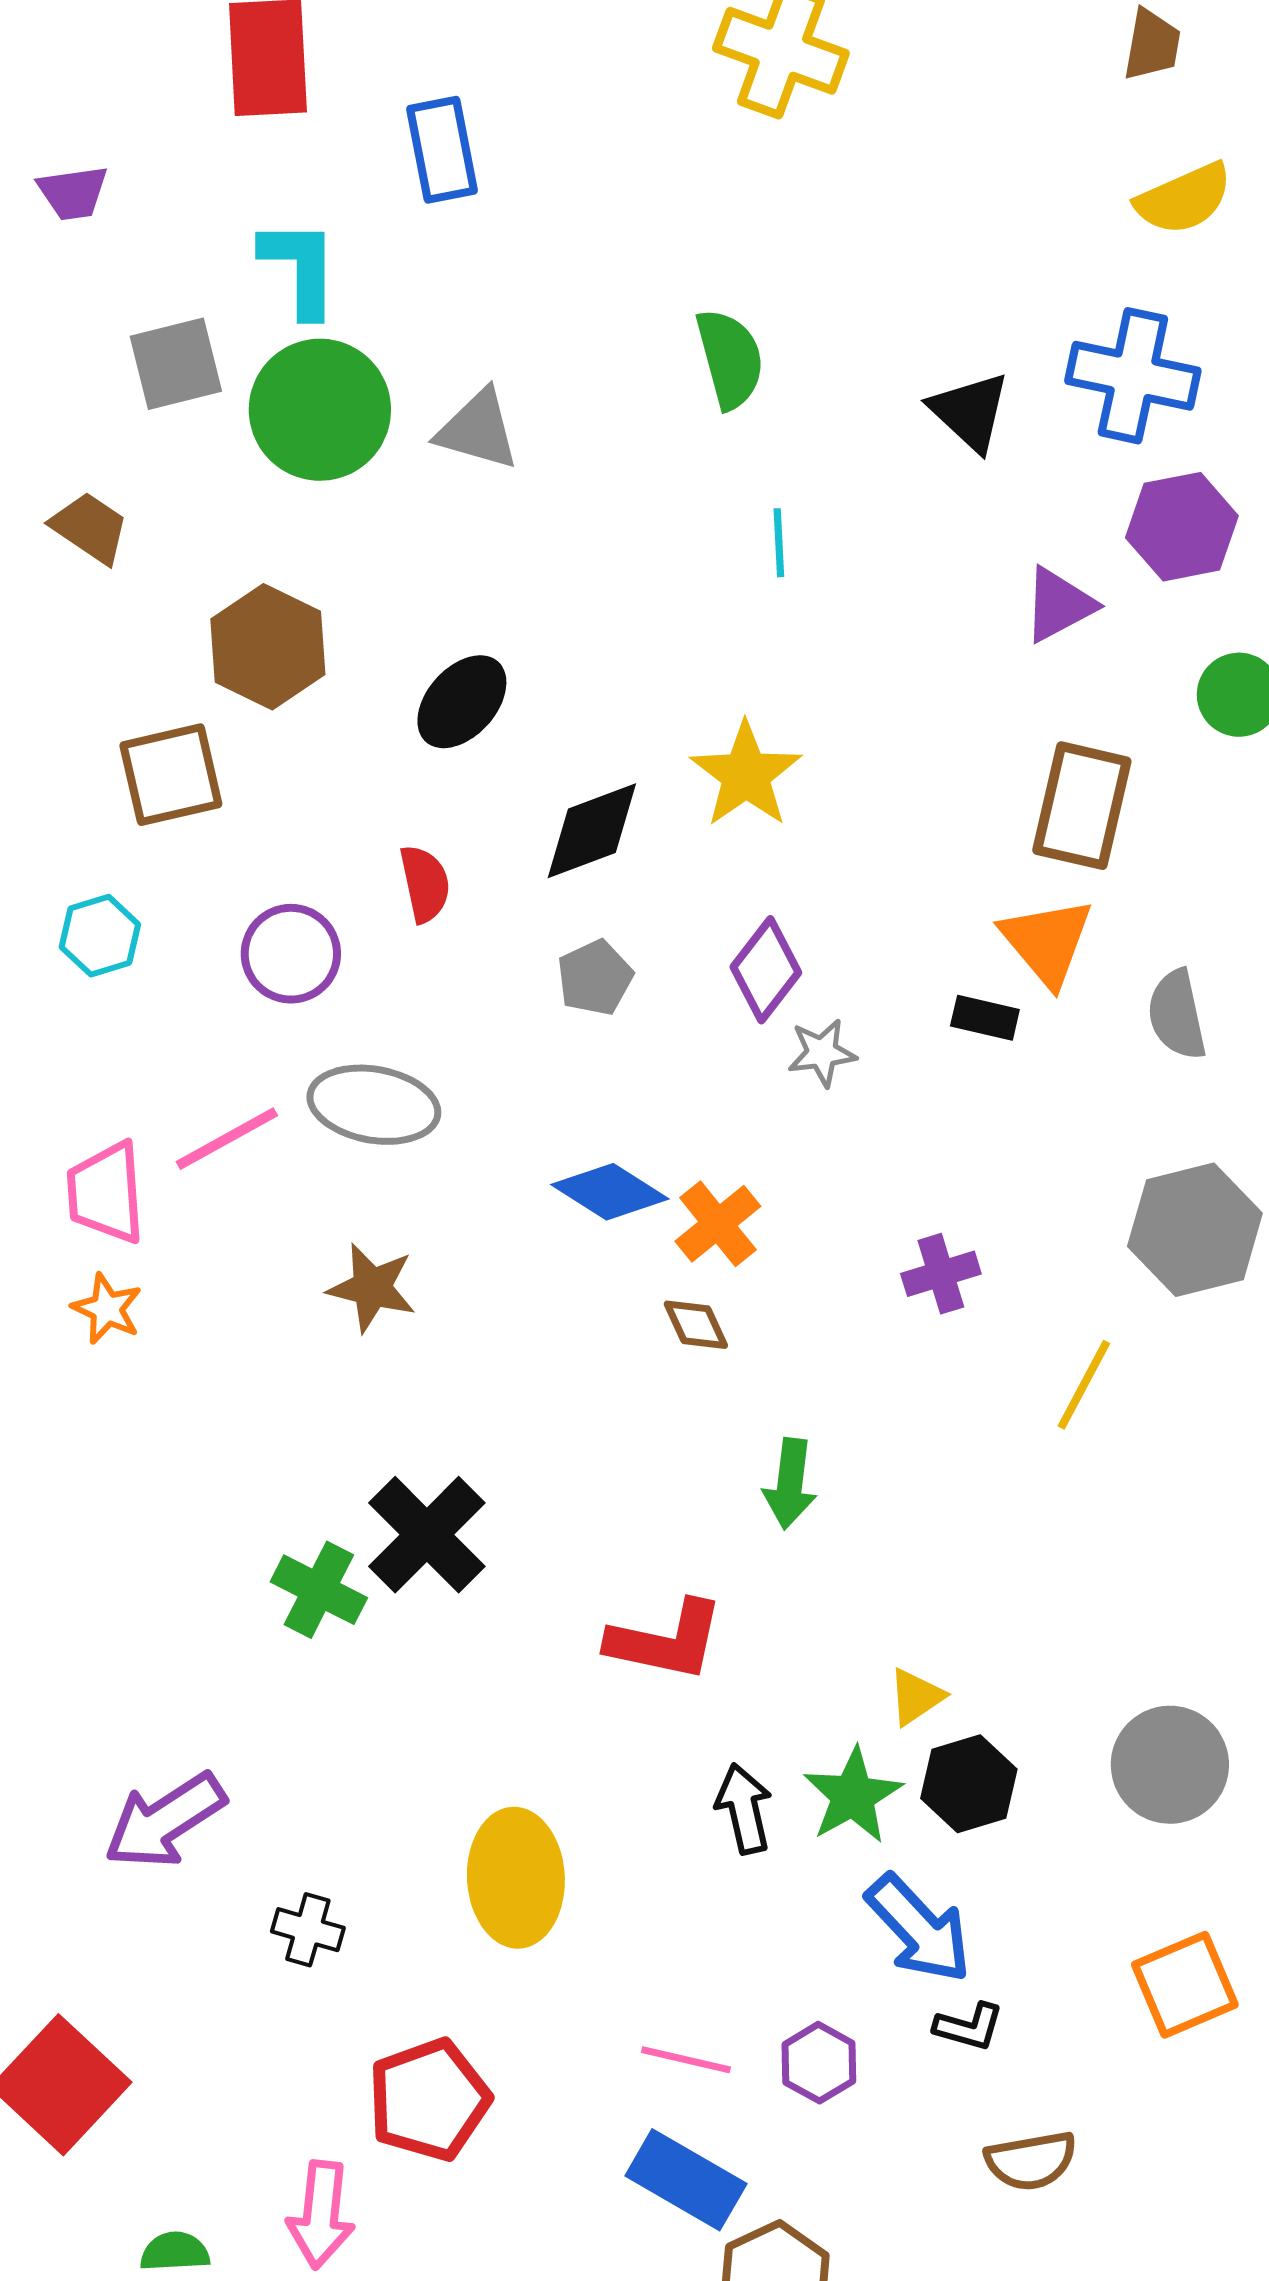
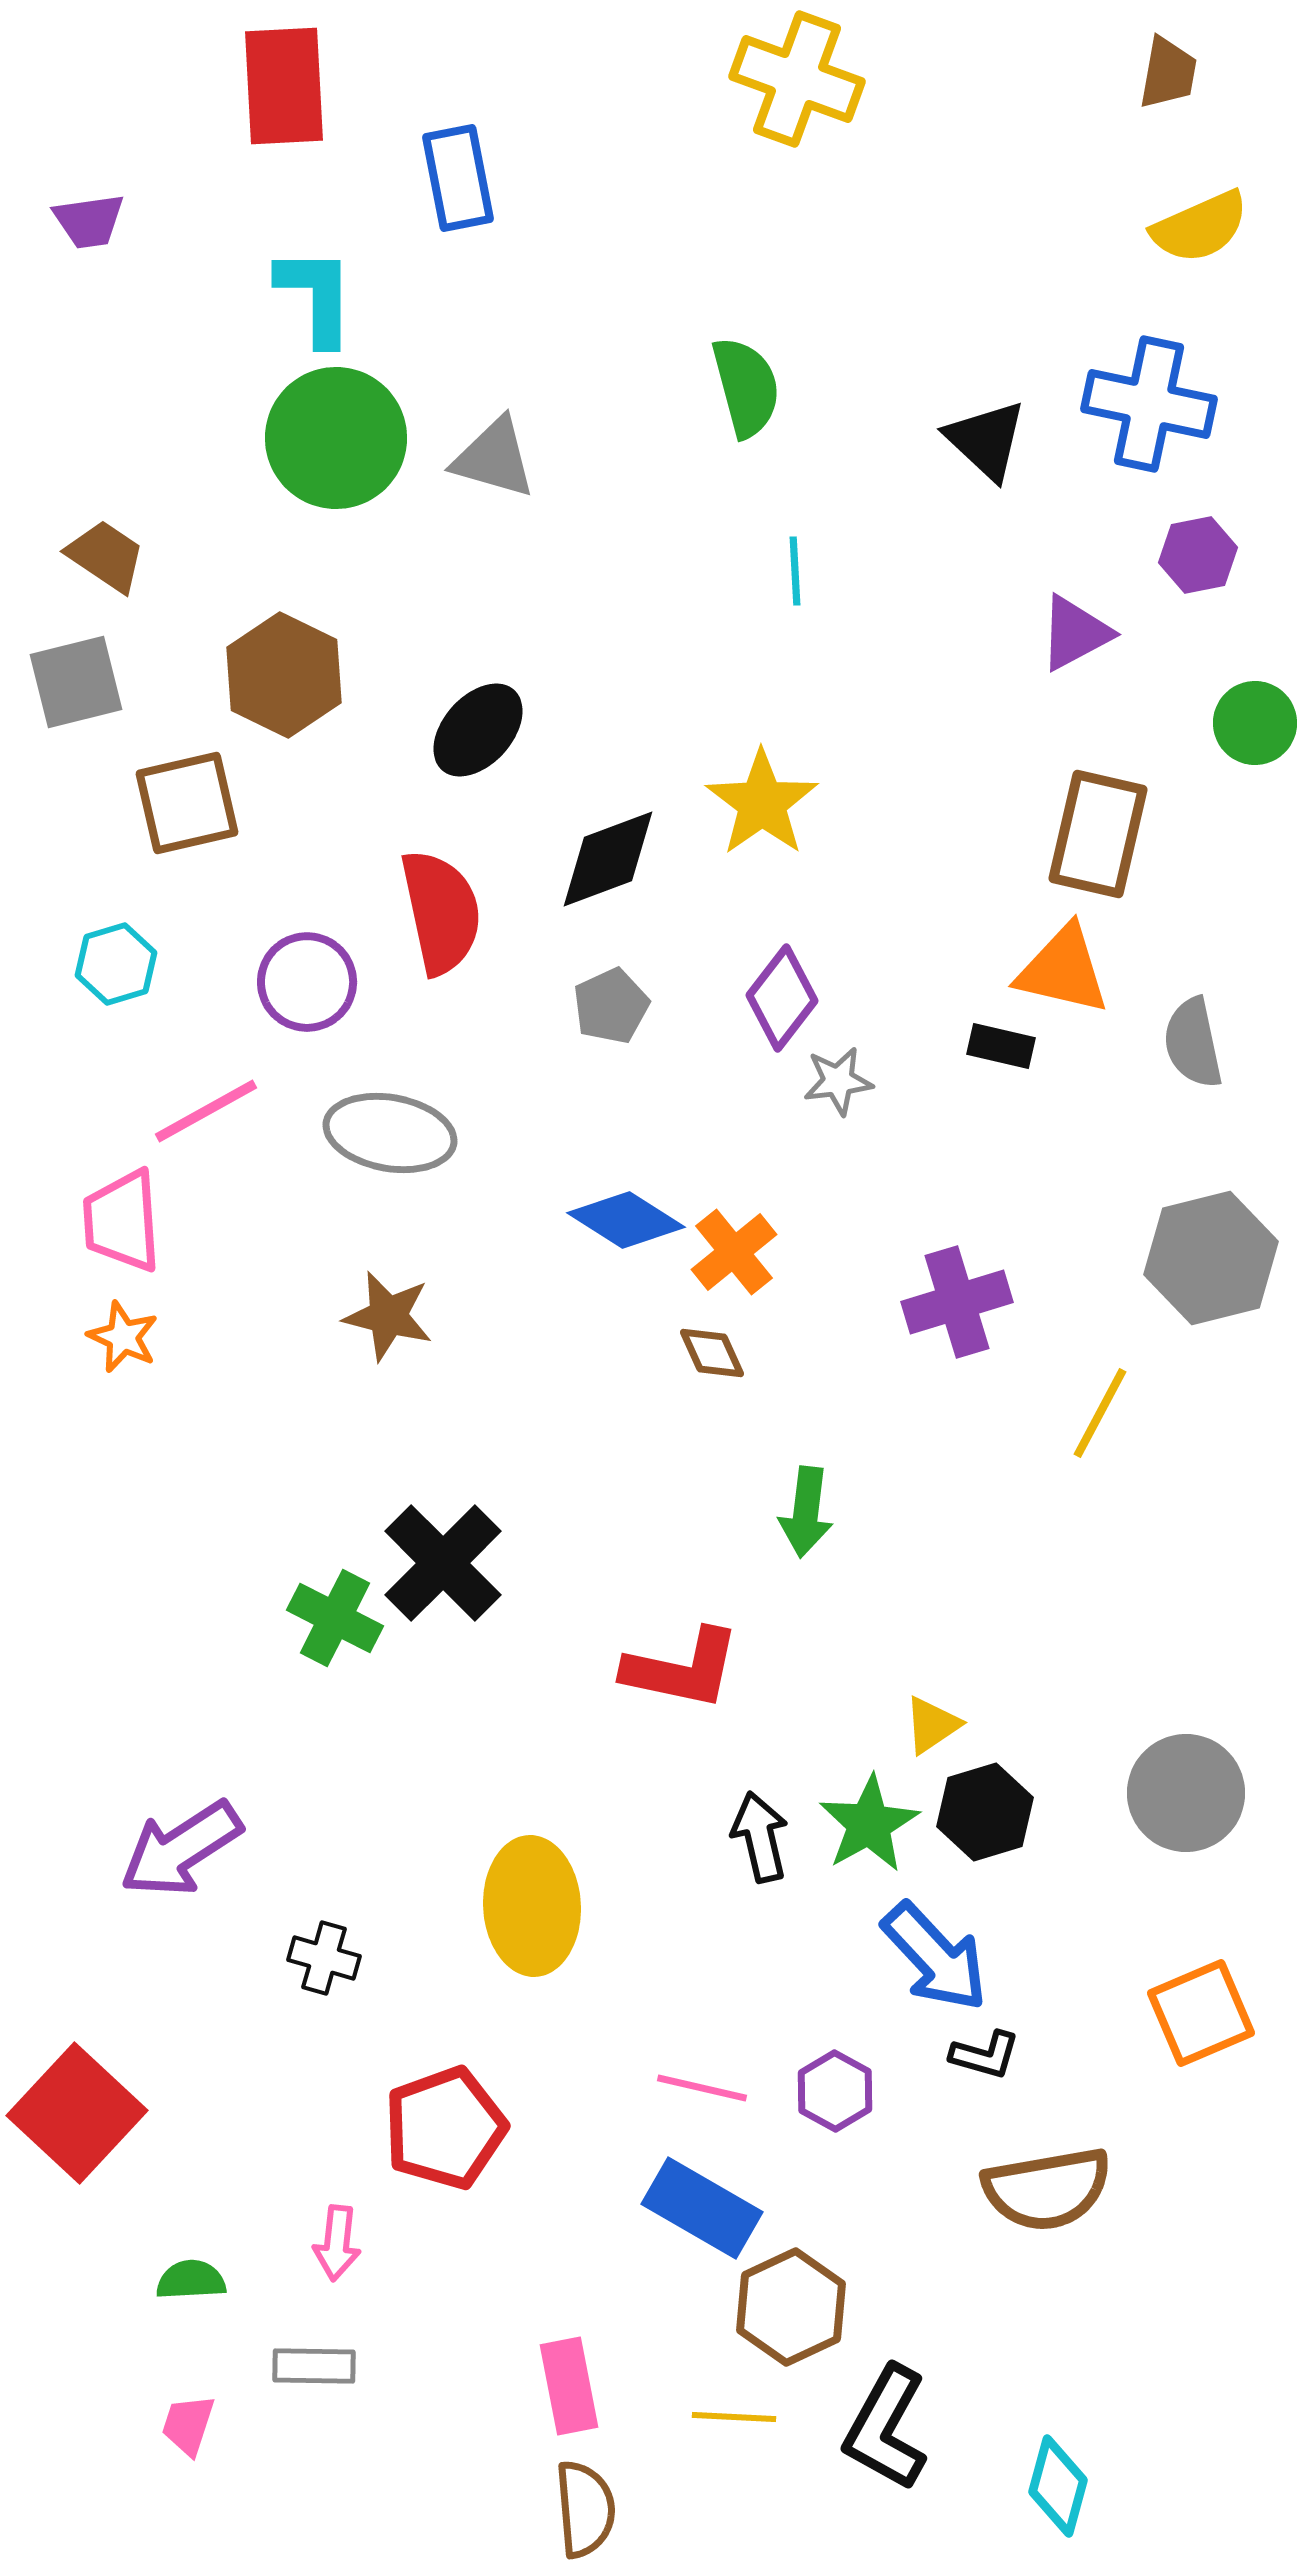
gray square: (176, 364) -> (76, 682), moved
purple hexagon: (1182, 527) -> (1198, 555), size x0.7
red semicircle: (425, 884) -> (441, 912), size x1.6
orange triangle: (1047, 942) -> (1063, 970), turned -37
pink line: (227, 1139) -> (206, 1111), moved
purple cross: (941, 1274) -> (957, 1302), size x1.4
brown semicircle: (1031, 2161) -> (1047, 2189), size x1.4
pink arrow: (321, 2215) -> (337, 2243), size x0.7

